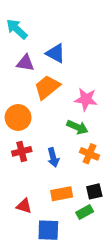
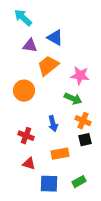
red cross: (22, 151) -> (26, 136), moved, turned 35
black square: (94, 191) -> (85, 140), moved
green rectangle: (85, 212) -> (79, 182), moved

